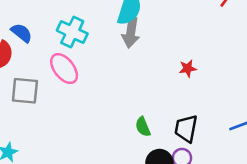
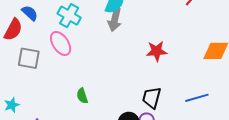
red star: (188, 68) -> (157, 51), size x1.5
green semicircle: (143, 127) -> (82, 96), moved

